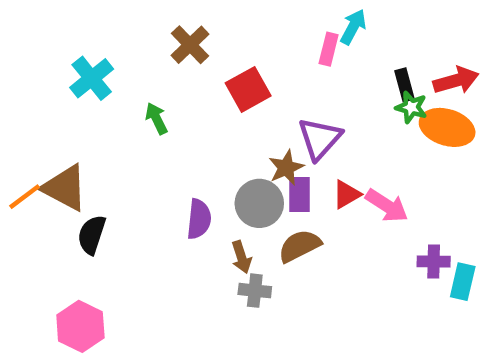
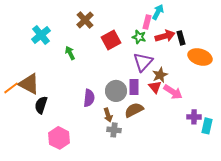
red arrow: (456, 80) -> (165, 36), moved
green star: (411, 107) -> (139, 37), moved
brown star: (286, 168) -> (160, 75), moved
red triangle: (346, 194) -> (155, 87), turned -40
pink hexagon: (80, 326) -> (59, 138), moved

